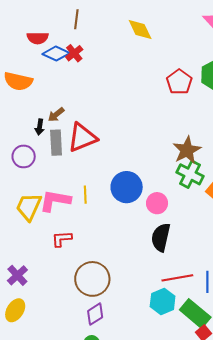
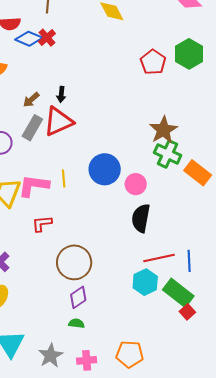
black arrow: (40, 127) -> (61, 95), moved
gray rectangle: (56, 143) -> (32, 128), turned 35

